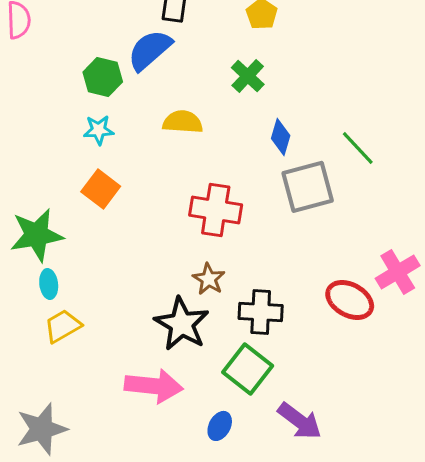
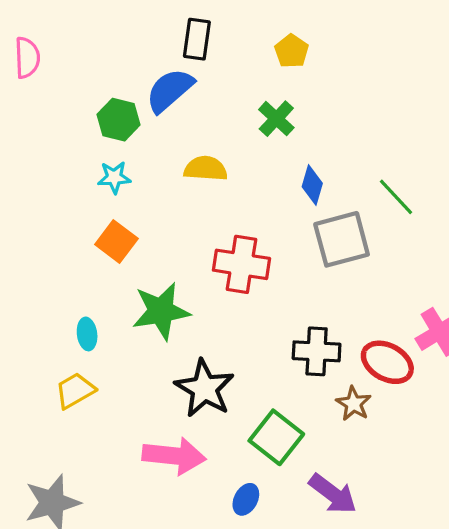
green star: (37, 235) -> (161, 311), moved
brown star: (209, 279) -> (354, 404), moved
cyan ellipse: (49, 284) -> (87, 334), moved
black cross: (261, 312) -> (317, 351), moved

